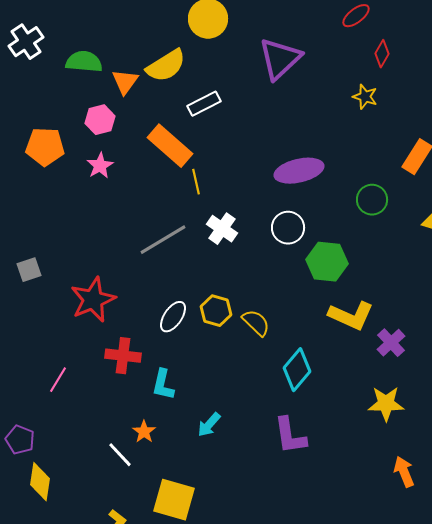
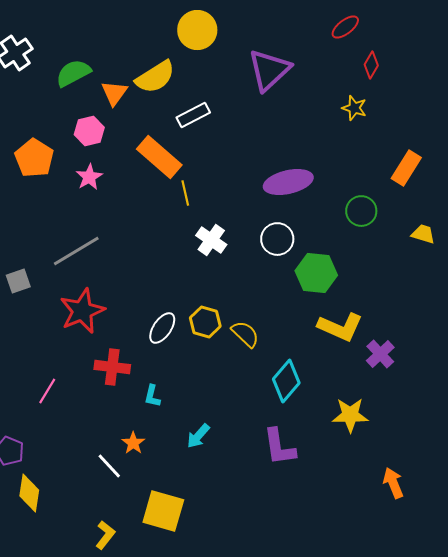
green semicircle: (84, 62) -> (73, 73), turned -33
orange pentagon: (45, 147) -> (34, 158), turned 30
gray line: (163, 240) -> (76, 251), moved
cyan L-shape: (163, 385) -> (152, 396), size x0.7
yellow star: (386, 404) -> (350, 415), moved

